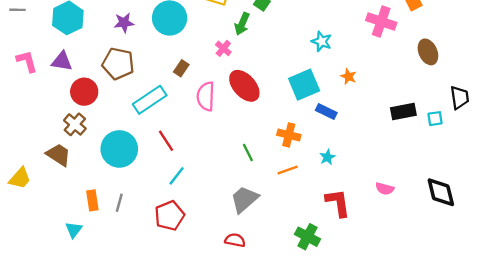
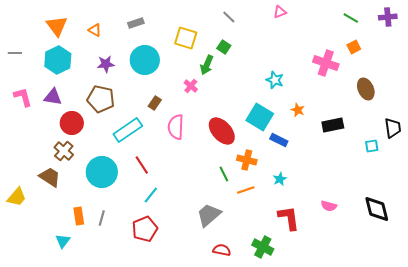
cyan square: (304, 85) -> (260, 117), turned -36
red ellipse: (244, 86) -> (222, 131), moved
black rectangle: (403, 112) -> (333, 125), moved
green line: (248, 152) -> (224, 174), moved
red semicircle: (235, 240) -> (222, 250), moved

